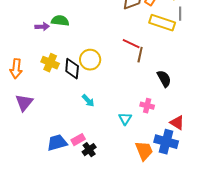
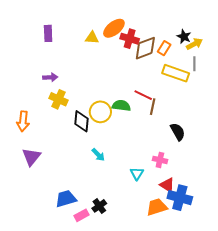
green semicircle: (60, 21) -> (121, 106), moved
yellow cross: (50, 63) -> (59, 99), moved
red triangle: (177, 123) -> (167, 185), moved
pink rectangle: (78, 140) -> (82, 215), moved
orange trapezoid: (144, 151) -> (157, 207), turned -85

